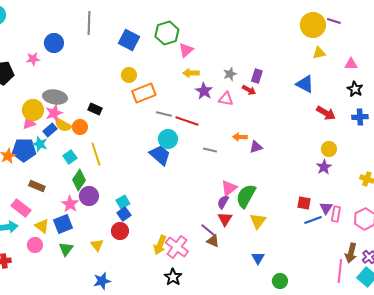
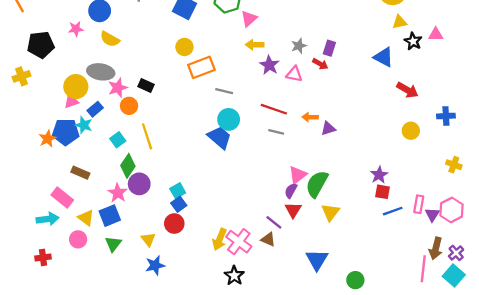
black star: (355, 89) -> (413, 41), moved
pink star: (54, 113) -> (118, 88), moved
blue cross: (360, 117) -> (446, 116), moved
red line: (187, 121) -> (274, 109), moved
yellow semicircle: (63, 125) -> (110, 39), moved
purple star: (324, 167) -> (379, 175), moved
purple triangle: (326, 208) -> (432, 214), moved
brown triangle: (213, 241) -> (268, 239), moved
blue triangle: (258, 258) -> (317, 260), moved, size x1.5
blue star: (102, 281) -> (155, 265), moved

